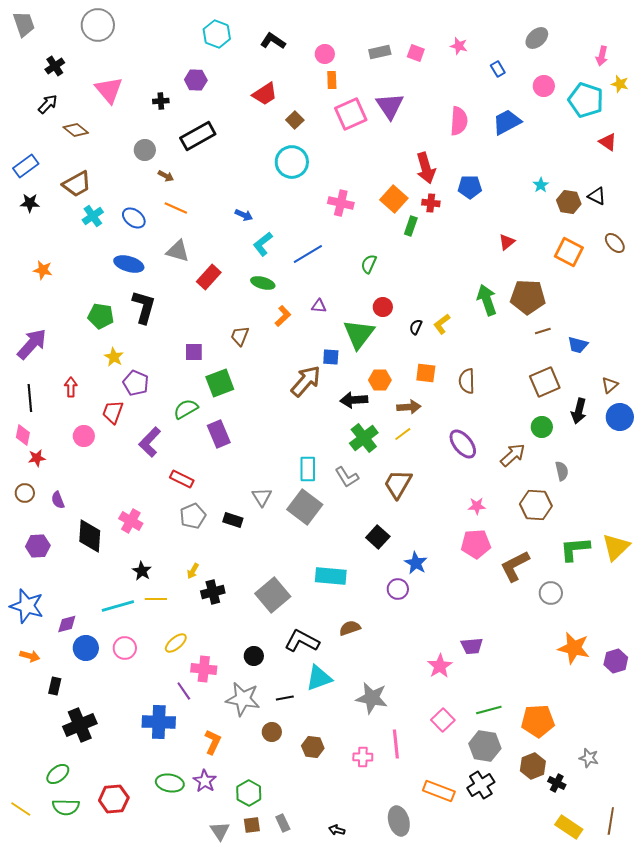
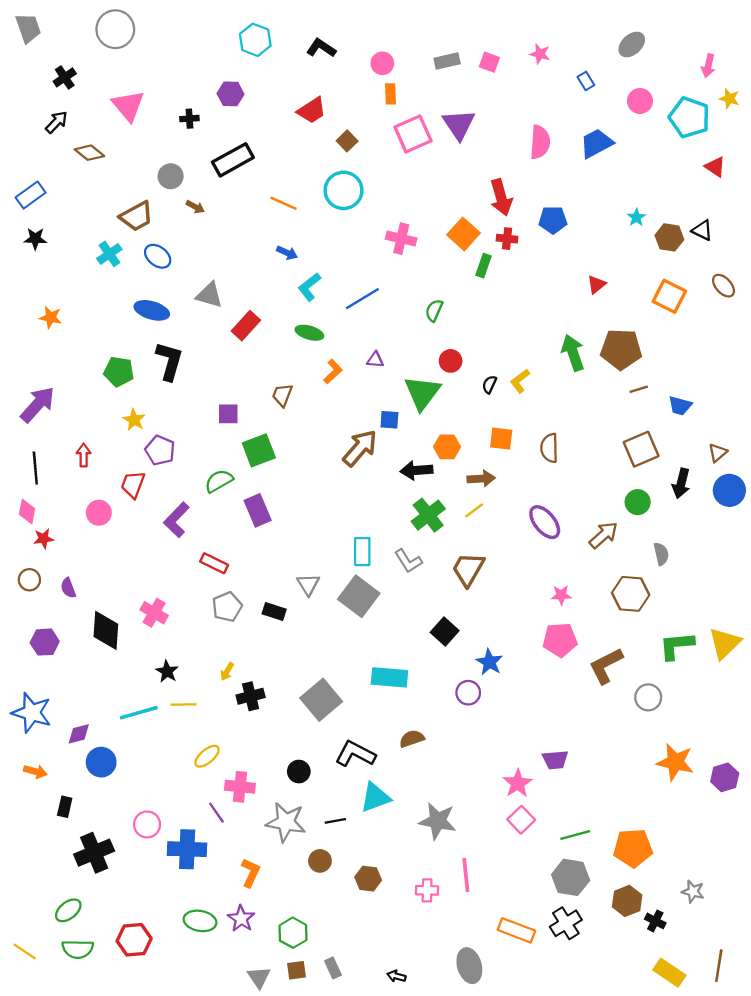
brown trapezoid: (77, 184) -> (136, 216), moved
orange line: (176, 208) -> (284, 203), moved
pink circle: (125, 648) -> (147, 824), moved
pink square: (443, 720) -> (521, 820), moved

